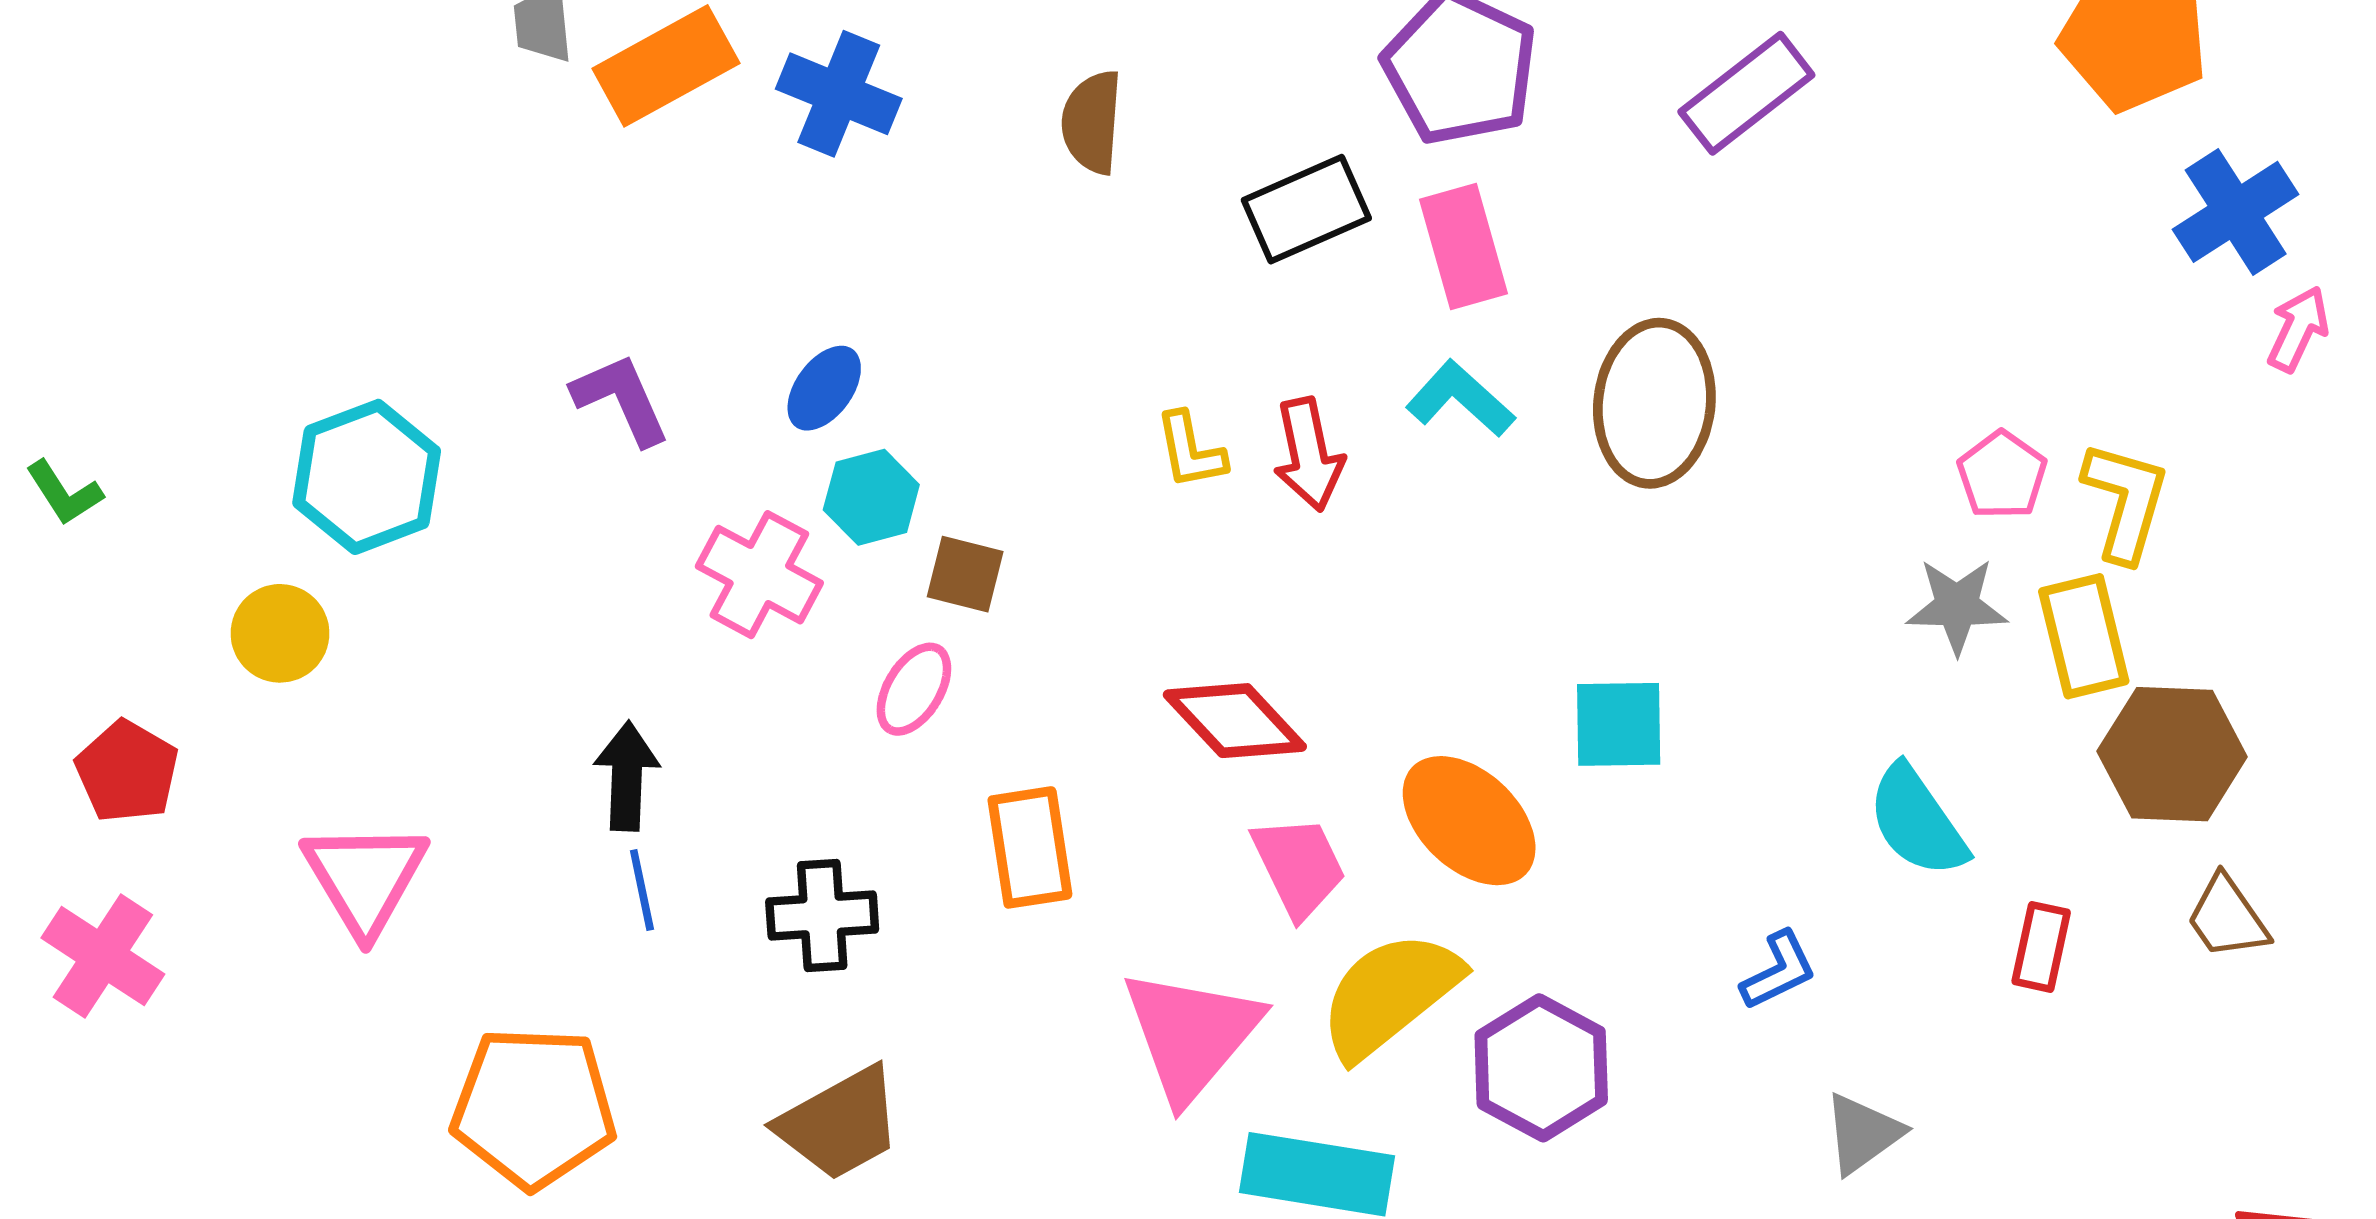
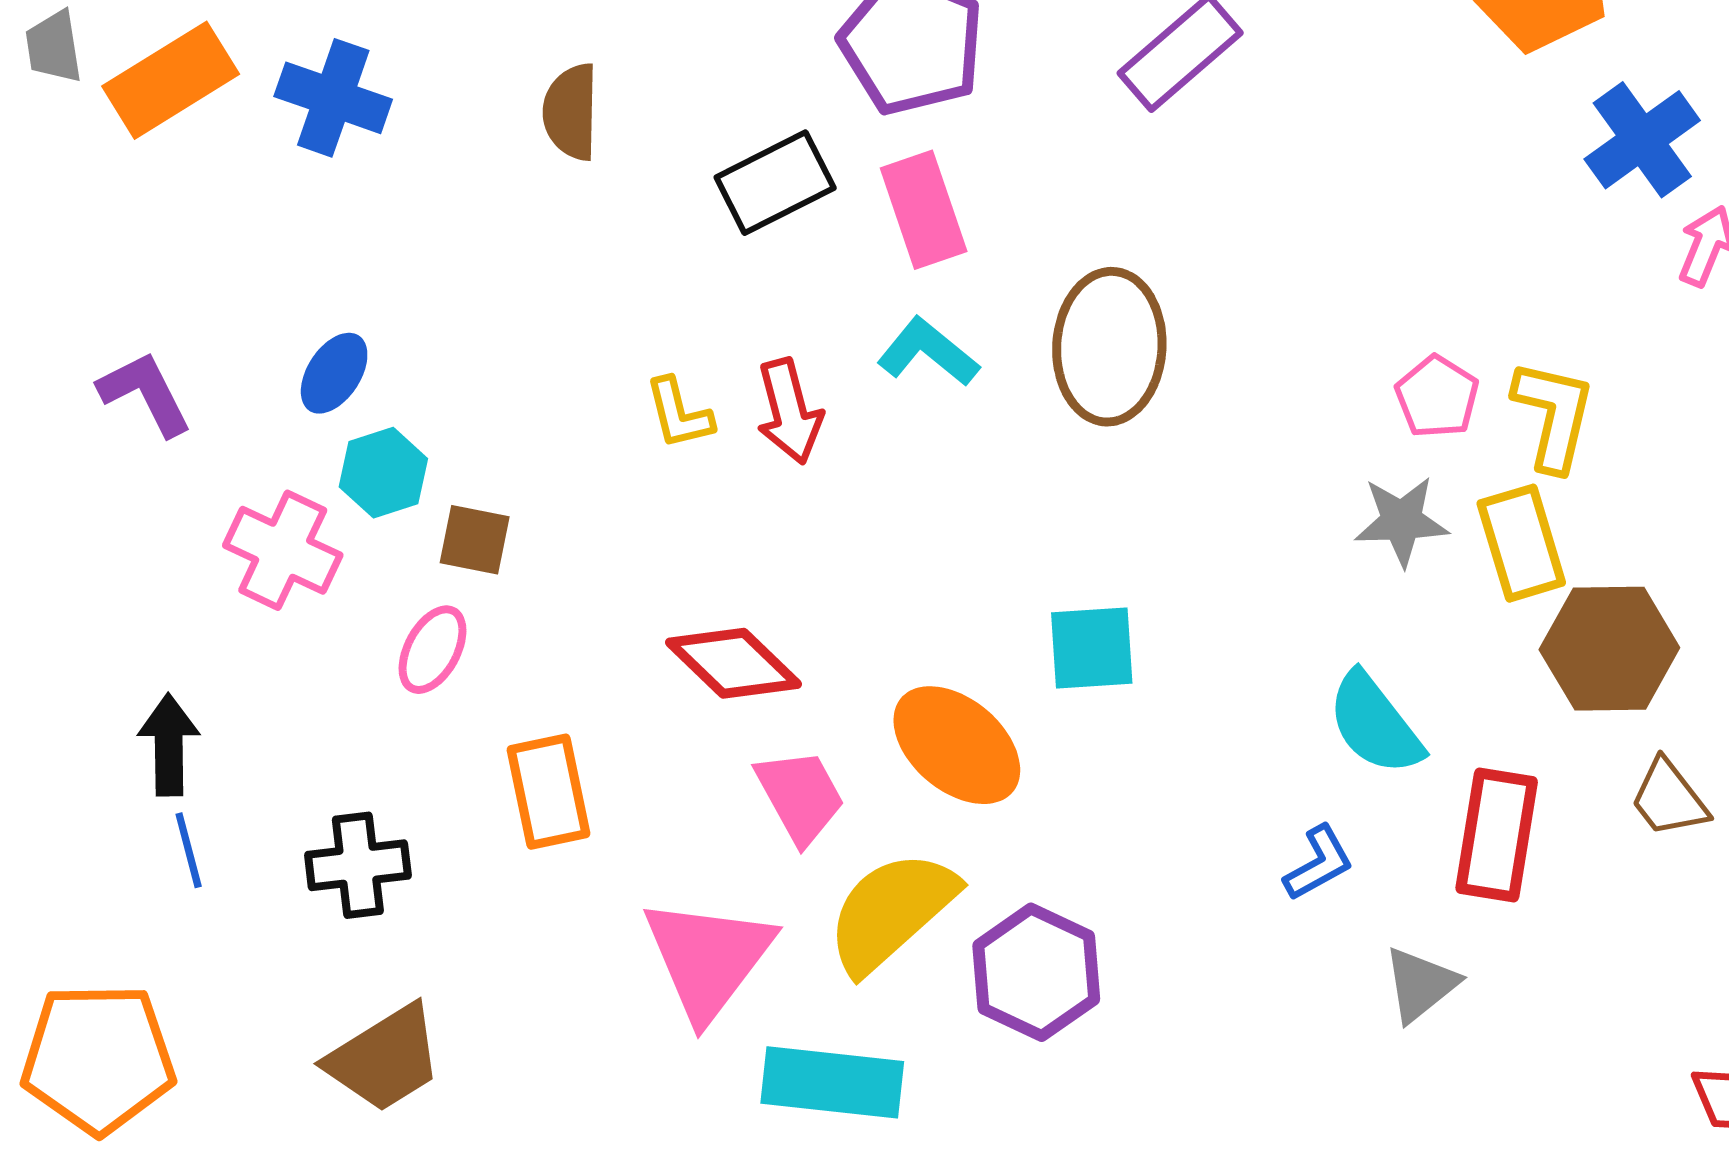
red rectangle: (2041, 947) -> (1497, 835), size x1.6
blue L-shape: (1779, 971) -> (1319, 863), moved
gray triangle: (1863, 1134) -> (1420, 984), moved

